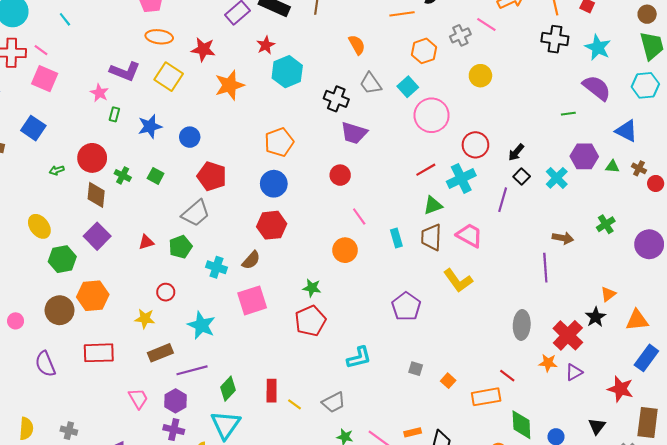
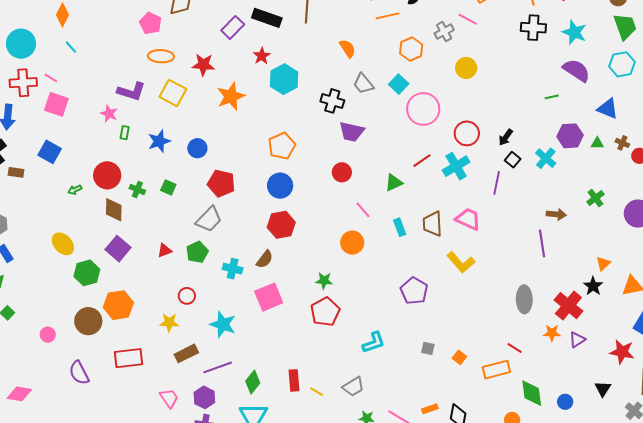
green triangle: (433, 205) -> (394, 183), moved

